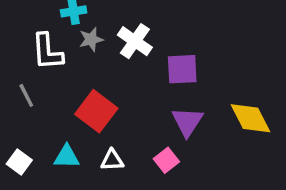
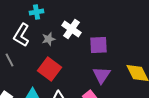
gray star: (91, 39) -> (48, 39), moved
white L-shape: (47, 52) -> (21, 35), turned 35

